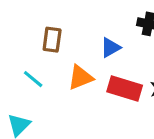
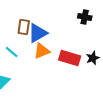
blue triangle: (110, 48) -> (38, 33), moved, size x1.5

